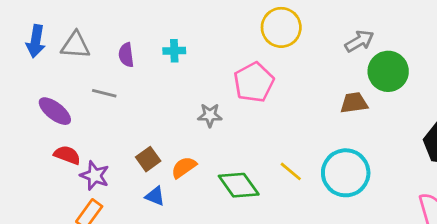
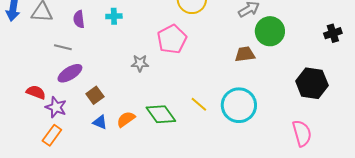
purple ellipse: (55, 111) -> (70, 73), moved, turned -70
orange semicircle: (184, 167) -> (126, 119), moved

